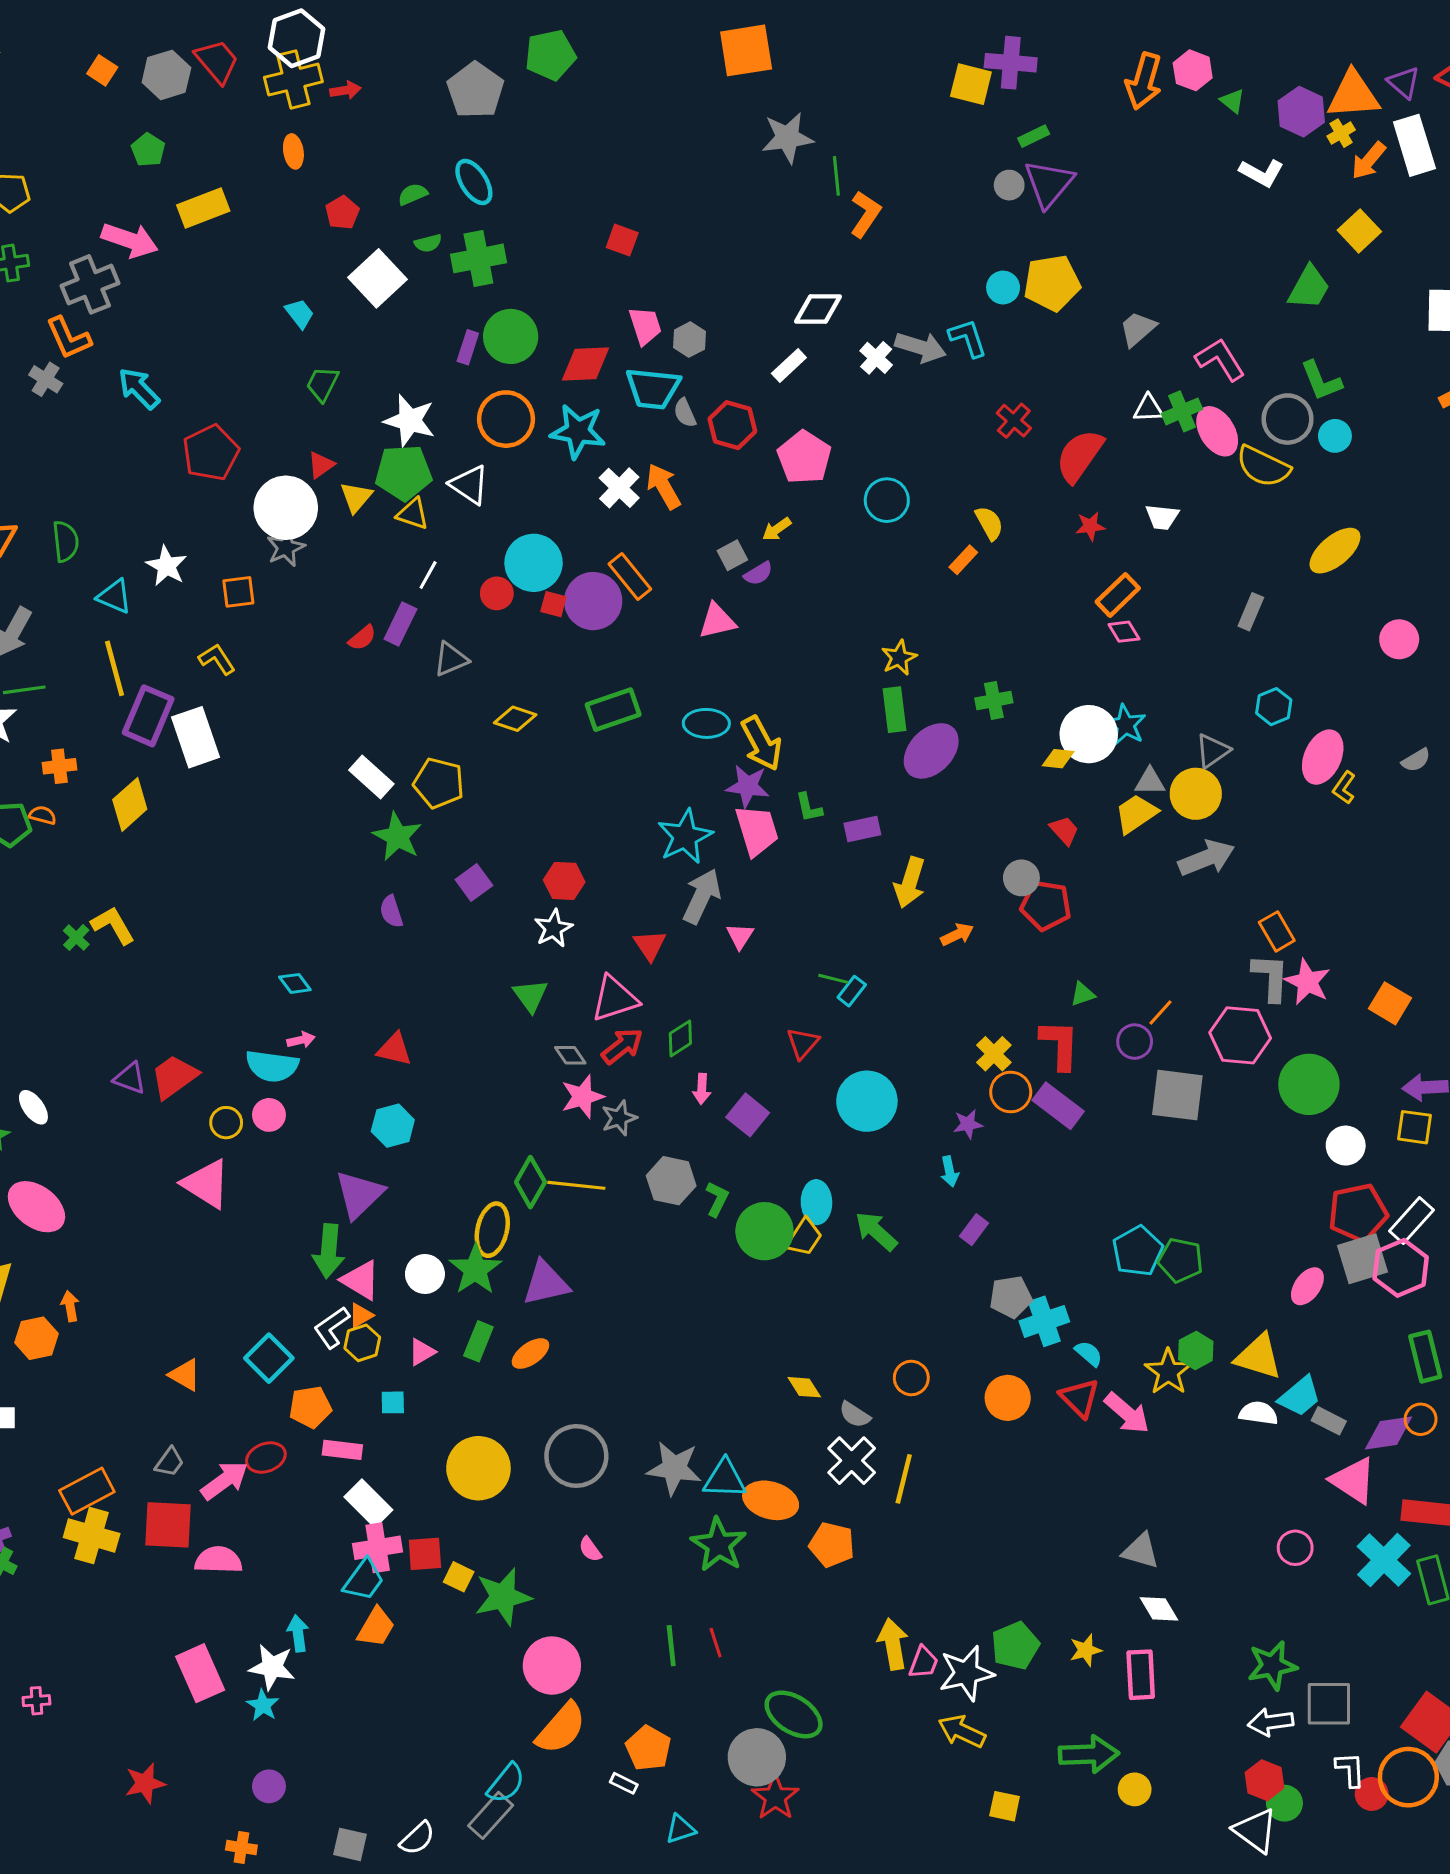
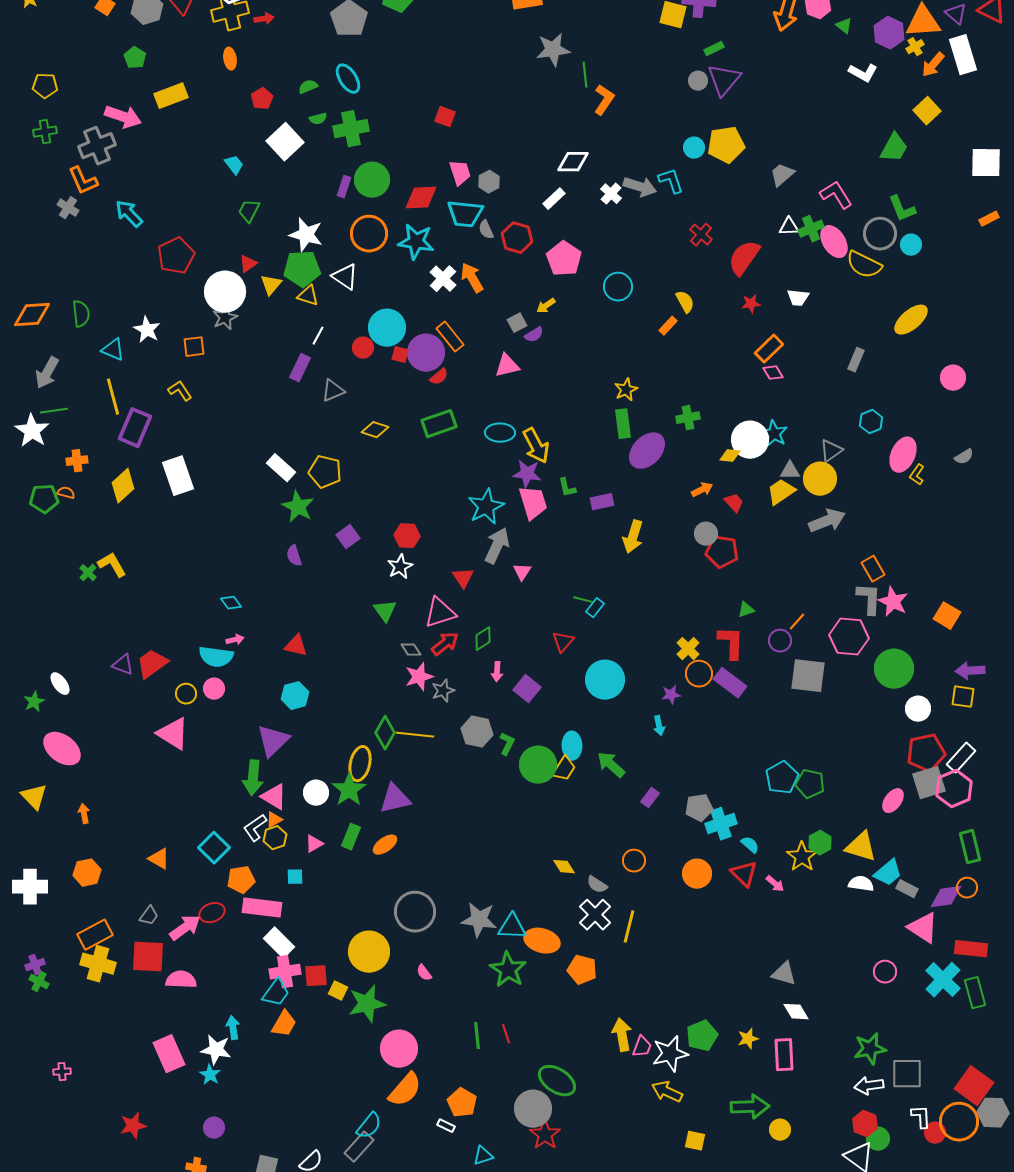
red semicircle: (362, 638) -> (439, 377), moved
white rectangle: (196, 737) -> (178, 476), moved
orange arrow: (957, 934) -> (702, 490), moved
purple rectangle: (974, 1230) -> (650, 798), moved
orange hexagon: (36, 1338) -> (87, 873), moved
pink arrow: (1127, 1413) -> (775, 884), size x0.6
pink rectangle: (342, 1450) -> (262, 908), size x1.5
yellow circle: (478, 1468) -> (369, 952), moved

